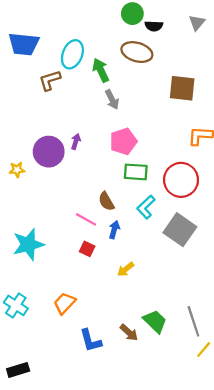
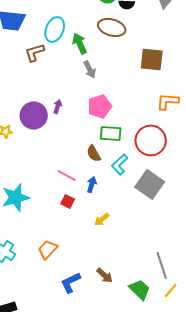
brown semicircle: (106, 201) -> (94, 153), moved
green trapezoid: (155, 321) -> (140, 289), moved
blue L-shape: (91, 341) -> (71, 282), turned 80

